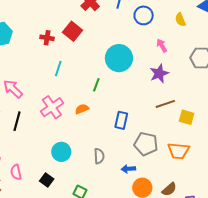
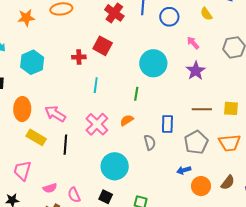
brown line: (165, 104) -> (202, 109), moved, turned 30
gray pentagon: (146, 144) -> (196, 142), turned -30
cyan circle: (61, 152) -> (115, 166), size x1.4
gray semicircle: (99, 156) -> (150, 142), moved

